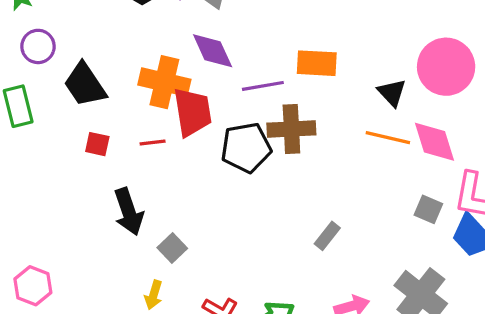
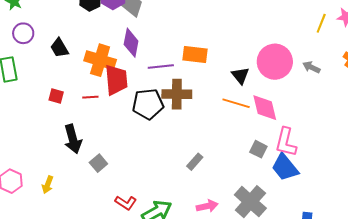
purple diamond: (213, 51) -> (131, 43), turned 32
black trapezoid: (85, 85) -> (59, 48), moved, size x0.7
yellow arrow: (154, 295) -> (48, 185), moved

